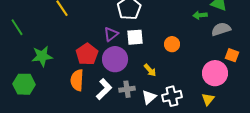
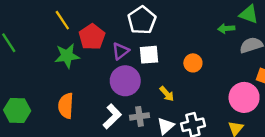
red pentagon: (87, 54) -> (92, 37), moved
green star: (42, 56) -> (67, 56), moved
orange semicircle: (77, 80) -> (66, 106), moved

